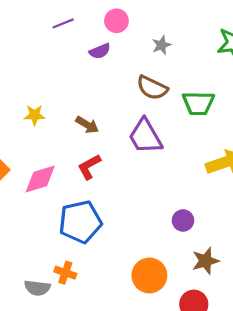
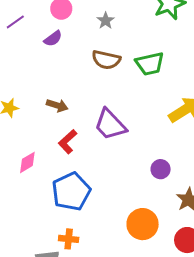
purple trapezoid: (145, 136) -> (110, 125), moved
pink diamond: (40, 179) -> (27, 162), size x0.7

